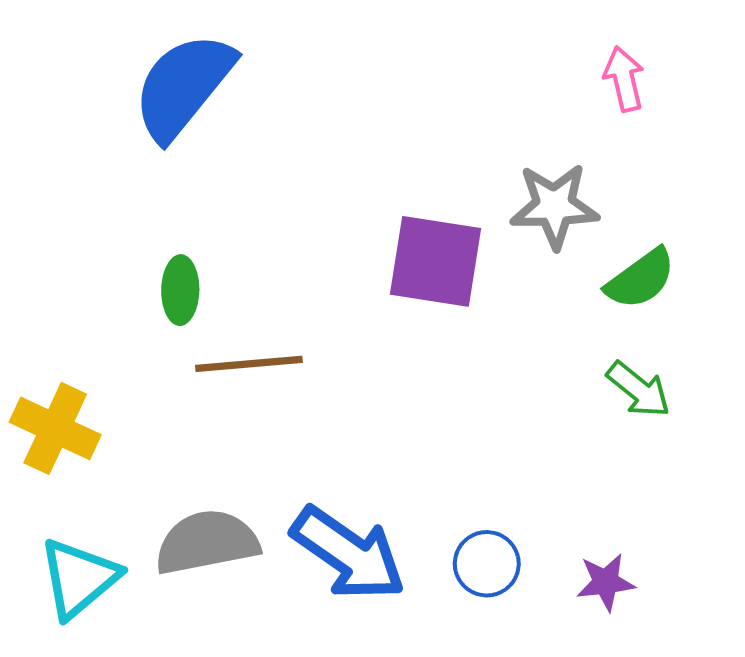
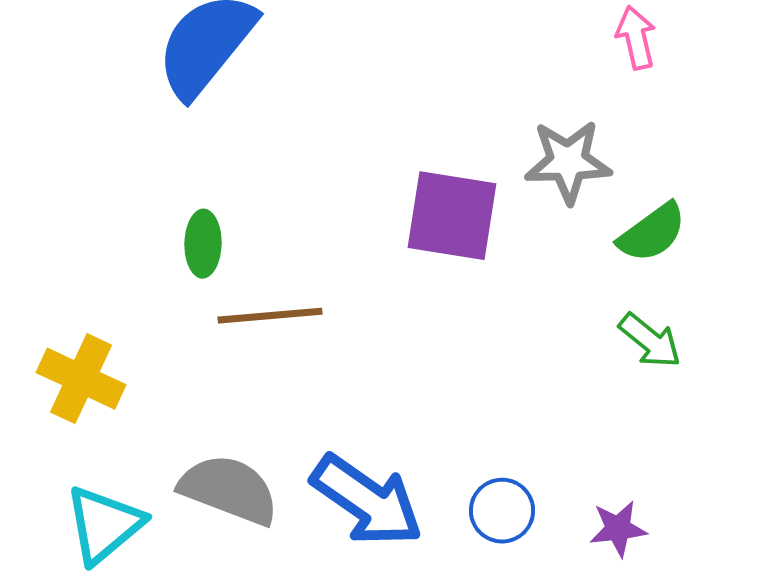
gray semicircle: (207, 542) -> (229, 490), turned 32

